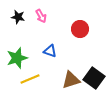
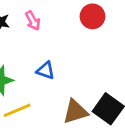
red circle: (80, 29) -> (92, 16), moved

